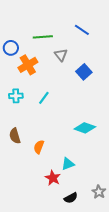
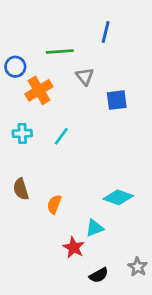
blue line: (82, 30) -> (106, 32), moved, turned 70
blue square: (84, 72) -> (117, 100), turned 35
cyan diamond: (85, 128) -> (118, 197), moved

